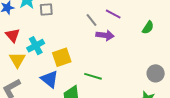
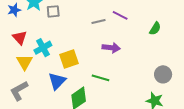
gray line: (91, 20) -> (98, 21), turned -64
purple arrow: (105, 35) -> (111, 48), moved
blue triangle: (49, 79) -> (57, 81), turned 36

